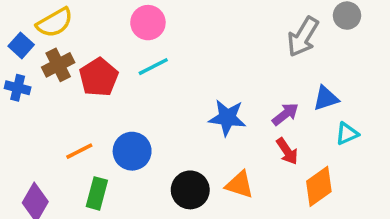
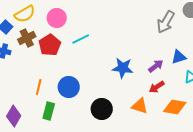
pink circle: (148, 23) -> (57, 18), moved
orange line: (79, 151) -> (39, 87), turned -49
red arrow: (287, 151) -> (157, 87), turned 91
orange triangle: (240, 185) -> (140, 106), moved
orange diamond: (319, 186) -> (175, 107), turned 45

